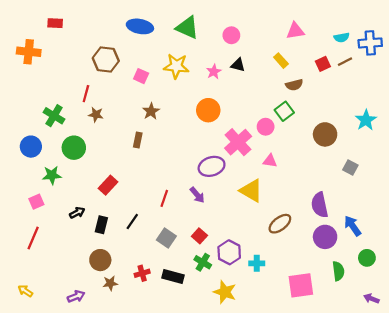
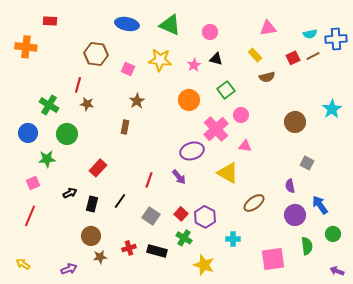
green square: (284, 111) -> (226, 90), moved
gray square: (350, 167) -> (307, 163), moved
purple semicircle: (320, 205) -> (290, 186), size x0.6
purple hexagon: (229, 252) -> (205, 217), moved

